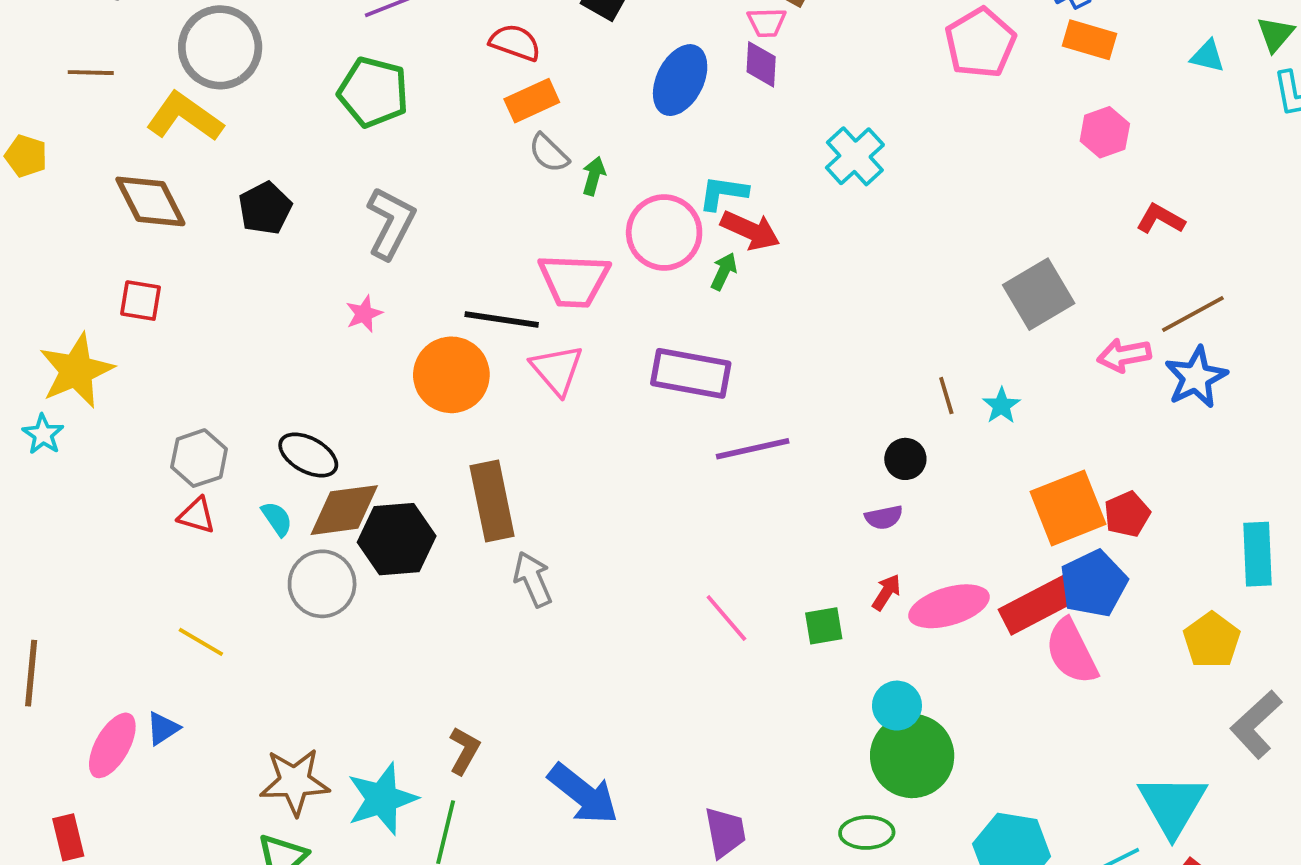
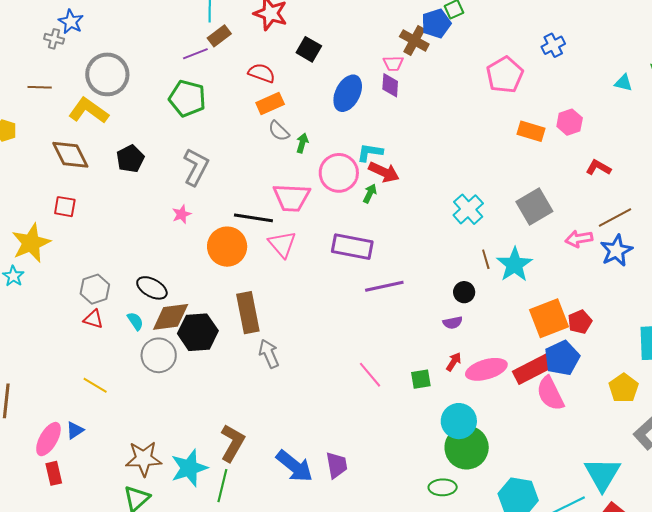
orange rectangle: (1090, 40) -> (531, 131), moved
cyan cross: (855, 156) -> (468, 209), moved
cyan star: (1001, 406) -> (515, 265), size x1.8
cyan circle: (897, 706) -> (459, 421), size x1.4
brown L-shape: (464, 751) -> (232, 443), size x1.5
purple trapezoid: (725, 832) -> (337, 465), moved
red rectangle: (68, 837) -> (54, 473), moved

